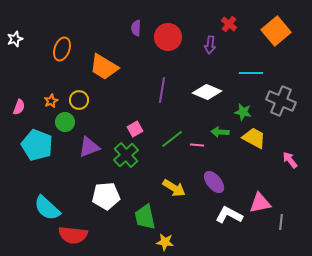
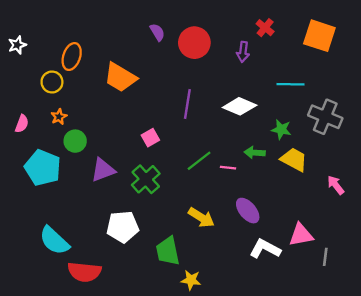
purple semicircle: (136, 28) -> (157, 32), turned 147
orange square: (276, 31) -> (319, 36), turned -32
yellow circle: (79, 100) -> (52, 82), moved
pink square: (135, 129) -> (150, 138), moved

